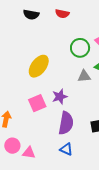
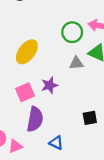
purple semicircle: (66, 123) -> (35, 119), moved
pink triangle: (29, 153) -> (15, 146), turned -32

